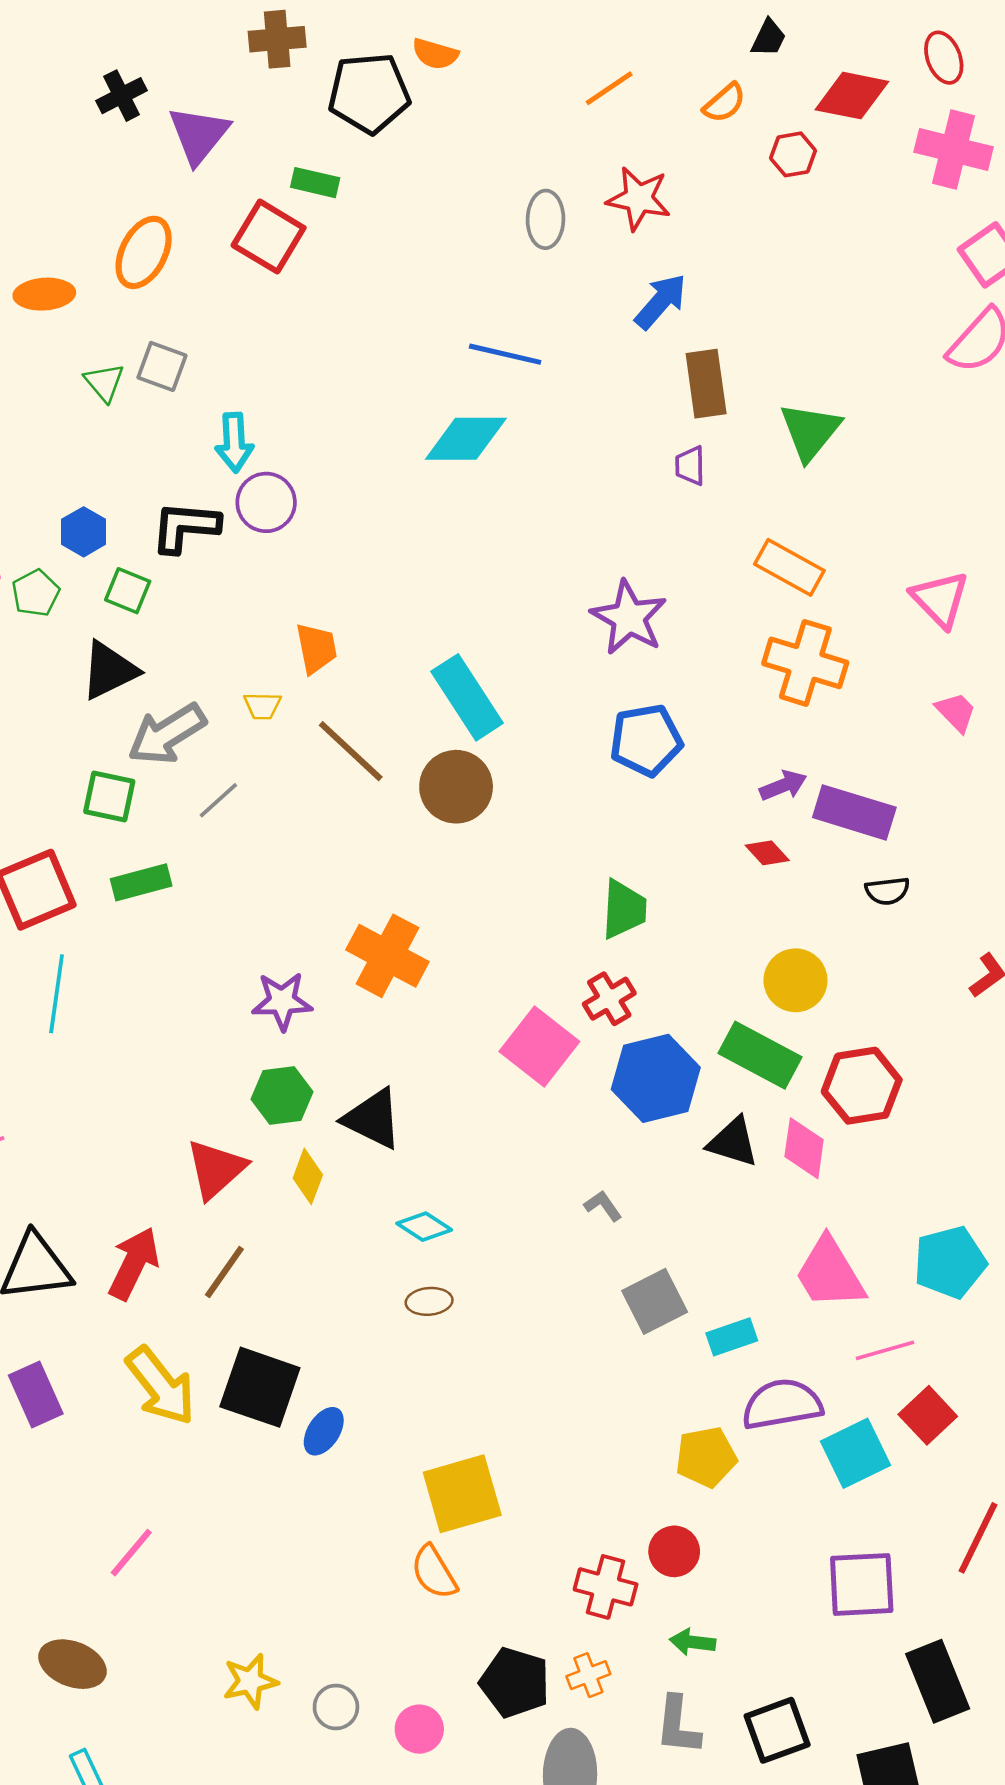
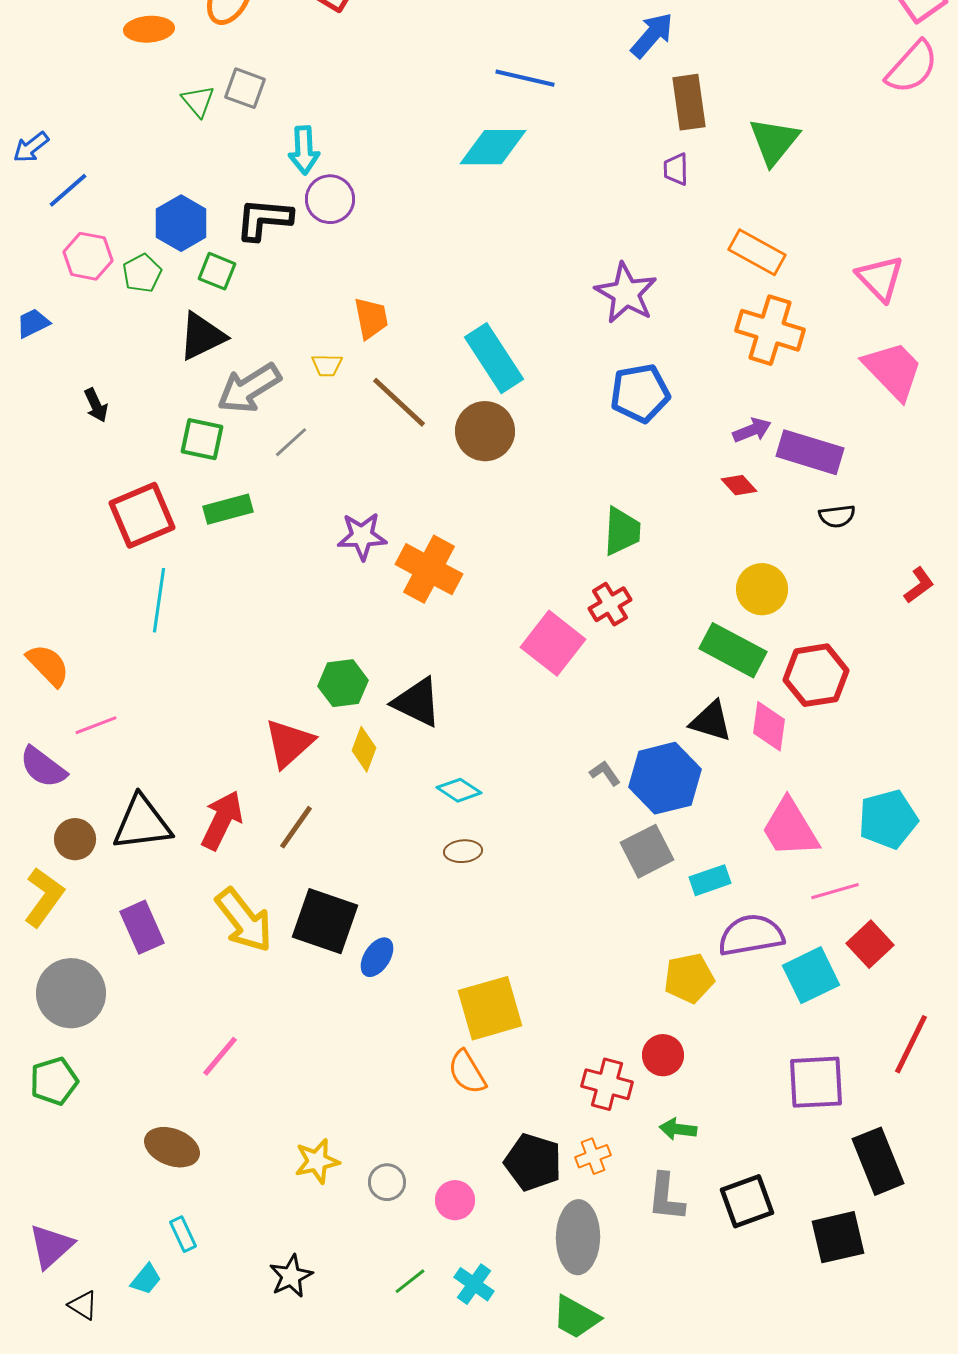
blue hexagon: (84, 532) -> (181, 223), size x1.4
pink trapezoid: (956, 712) -> (893, 370), size x1.8
purple star: (282, 1001) -> (362, 536), moved
blue hexagon: (656, 1078) -> (665, 778), moved

